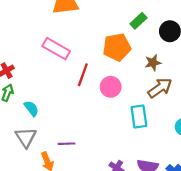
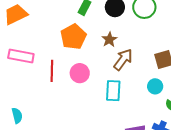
cyan semicircle: (31, 108) -> (17, 116), turned 42
cyan rectangle: (139, 117) -> (113, 91), turned 30

